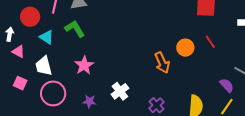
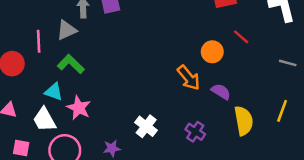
cyan triangle: (47, 37) -> (54, 92), moved
pink star: (84, 65) -> (79, 108), moved
purple semicircle: (227, 85) -> (221, 92), moved

